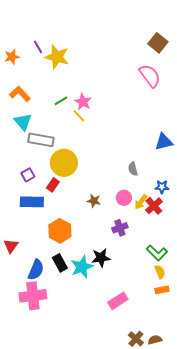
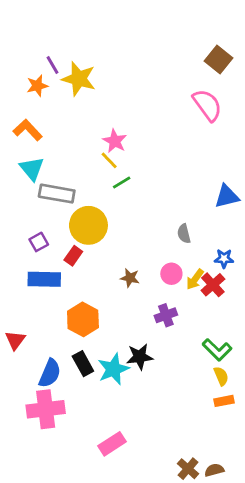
orange star: (12, 57) -> (37, 86), moved
green line: (61, 101) -> (122, 182), moved
pink rectangle: (118, 301) -> (112, 444), moved

